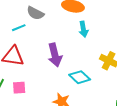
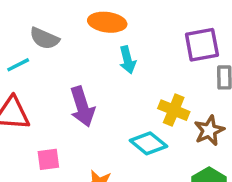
cyan diamond: (80, 77) -> (148, 143), moved
pink square: (19, 88) -> (48, 159), moved

